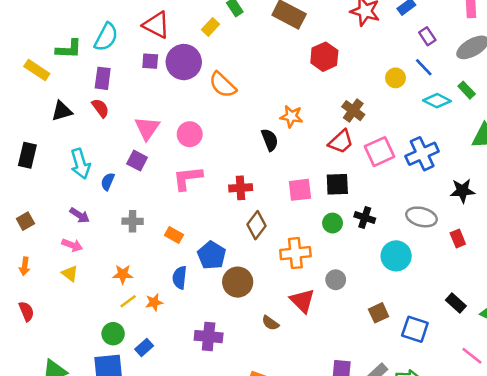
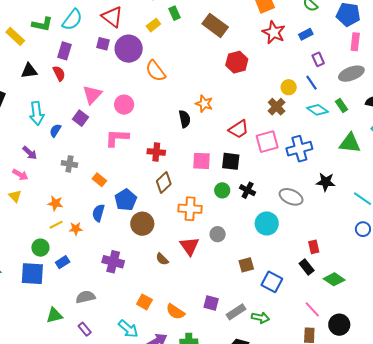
brown cross: (353, 111) -> (277, 107), moved
red rectangle: (458, 238) -> (314, 247), moved

